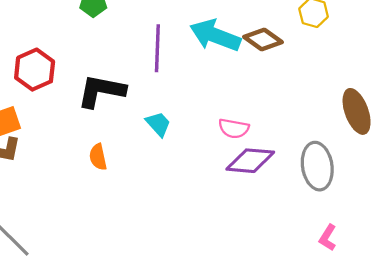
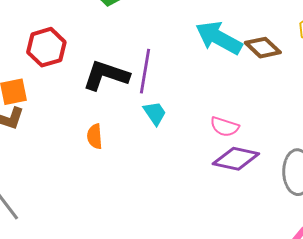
purple line: (157, 48) -> (145, 71), moved

